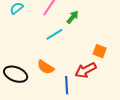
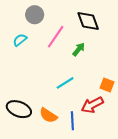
cyan line: (55, 34) -> (65, 83), moved
orange semicircle: (46, 67) -> (48, 115), moved

